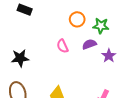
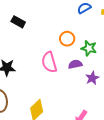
pink semicircle: (62, 46) -> (49, 62), size x1.5

